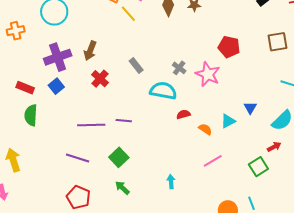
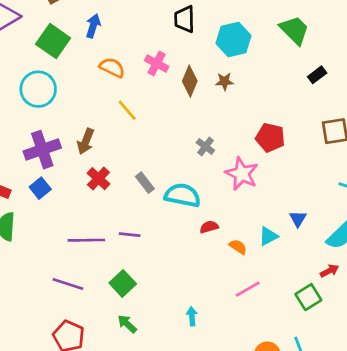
yellow line: (128, 14) -> (127, 110), moved
gray rectangle: (136, 65) -> (145, 183), moved
gray cross: (179, 68) -> (205, 147), moved

